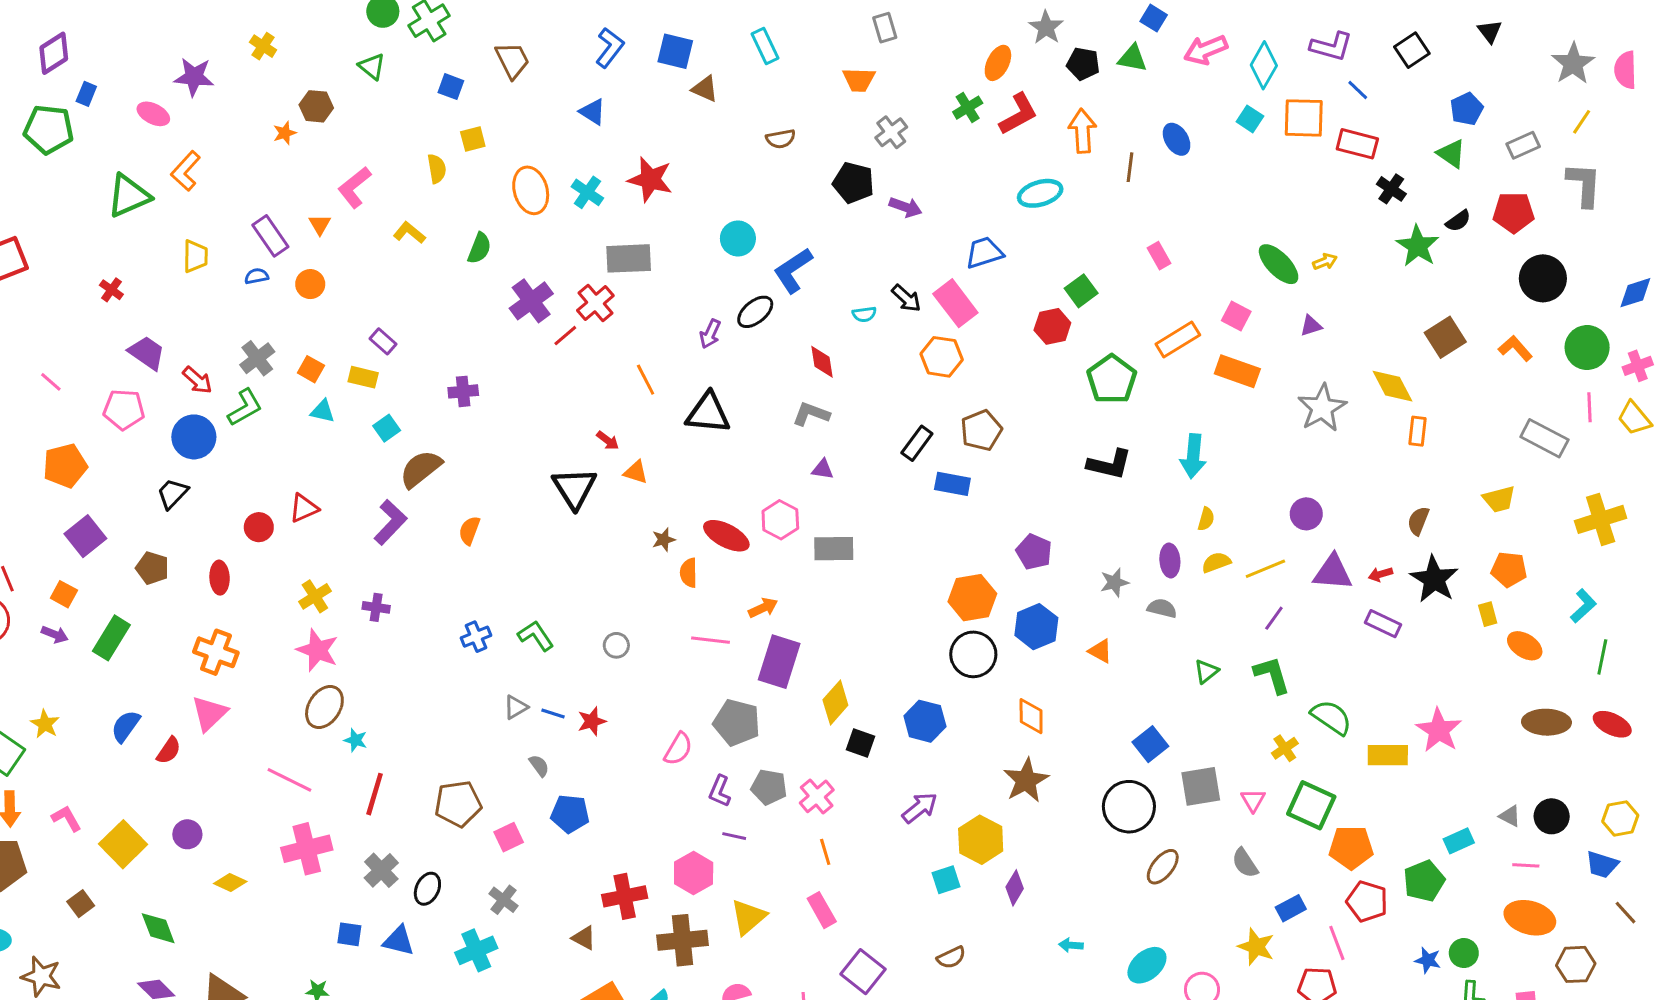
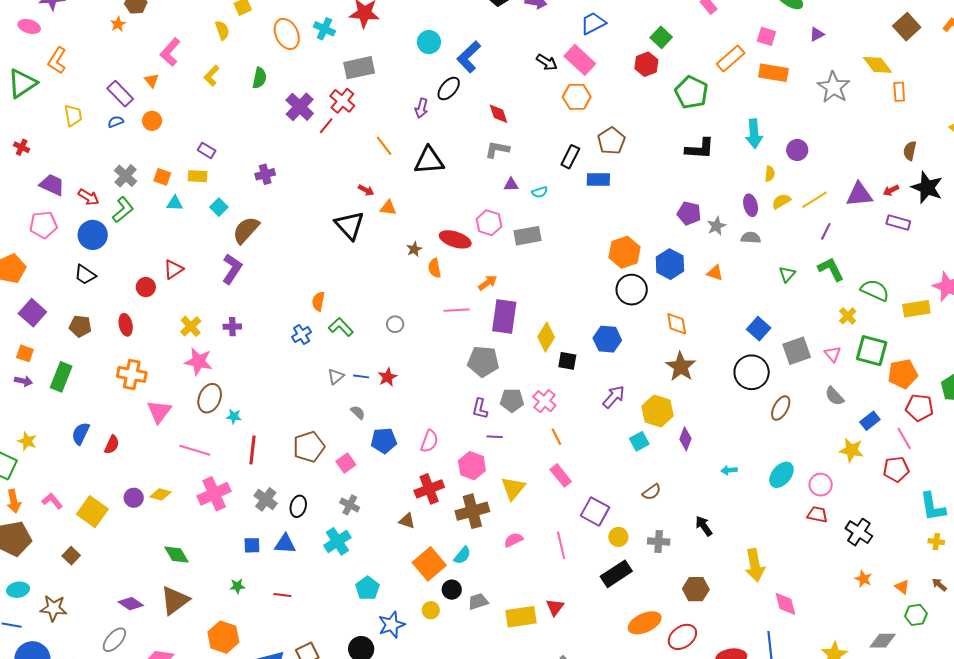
yellow L-shape: (409, 233) -> (212, 76), turned -75
cyan semicircle: (864, 314) -> (540, 192), moved
black trapezoid: (172, 494) -> (85, 275), turned -90
purple circle: (1306, 514) -> (797, 150), moved
orange semicircle: (469, 530) -> (318, 301), moved
purple pentagon: (1034, 552) -> (689, 213), moved
pink triangle: (209, 713) -> (159, 412), moved
pink semicircle: (678, 749) -> (429, 441), moved
yellow diamond: (230, 882) -> (161, 494), moved
green diamond: (158, 928) -> (176, 555), moved

